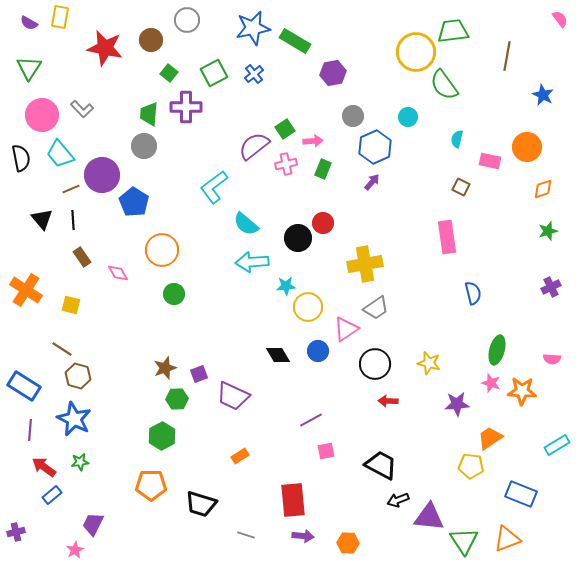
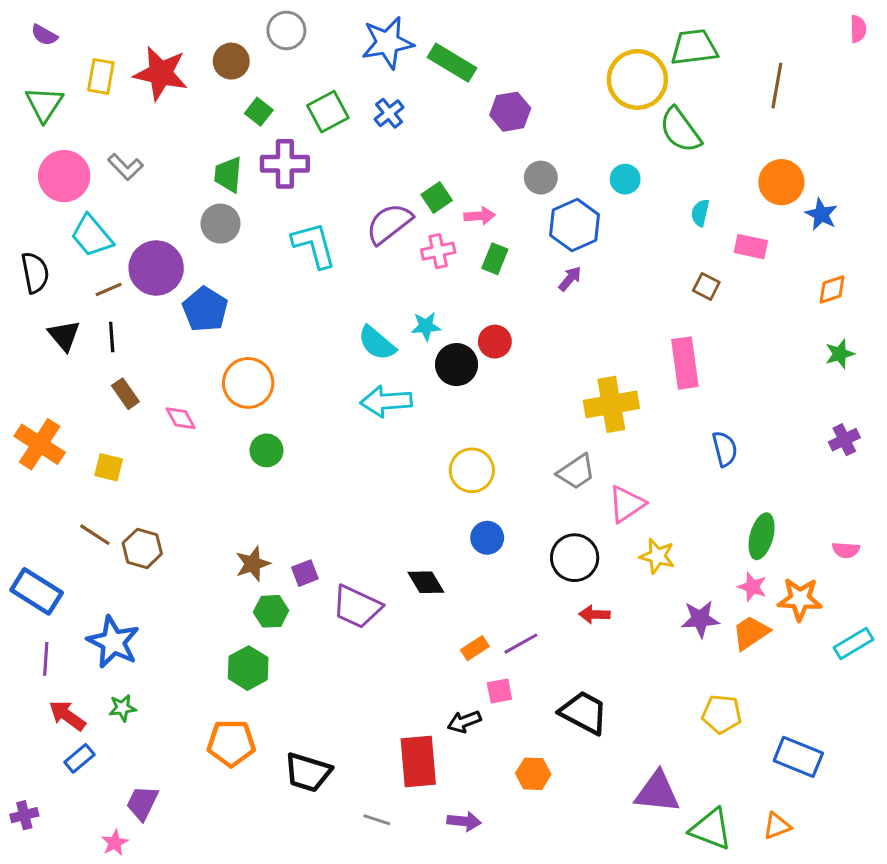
yellow rectangle: (60, 17) -> (101, 76), moved
pink semicircle: (560, 19) -> (858, 29), turned 36
blue star: (543, 95) -> (821, 214), moved
orange circle: (527, 147) -> (781, 182), moved
black semicircle: (21, 158) -> (35, 273), moved
cyan L-shape: (214, 187) -> (314, 245), moved, turned 112
yellow cross: (365, 264) -> (611, 404), moved
cyan star: (286, 286) -> (426, 326), moved
pink triangle: (346, 329) -> (627, 504), moved
black diamond: (278, 355) -> (426, 582), moved
brown hexagon: (78, 376) -> (142, 548), moved
purple line: (311, 420) -> (521, 644), moved
orange trapezoid: (490, 438) -> (751, 633), moved
cyan rectangle: (557, 445) -> (853, 644), moved
orange rectangle: (240, 456) -> (475, 648), moved
red rectangle: (293, 500) -> (418, 762), moved
black arrow: (398, 500) -> (464, 722), moved
orange triangle: (507, 539) -> (777, 826), size x0.7
green triangle: (464, 541) -> (711, 829), turned -36
orange hexagon: (348, 543) -> (533, 774), moved

